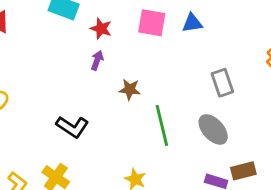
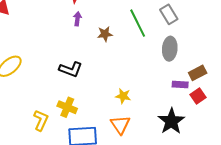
green line: (162, 125) -> (138, 23), moved
gray ellipse: (213, 129) -> (170, 49), turned 60

